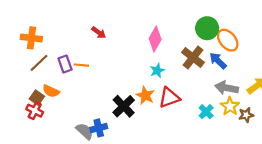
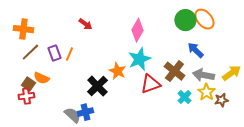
orange ellipse: (228, 40) -> (204, 19), moved
brown cross: (193, 57) -> (174, 71), moved
orange line: (81, 65) -> (69, 54), turned -72
cyan star: (157, 70) -> (139, 59), size x1.6
orange star: (145, 95) -> (117, 71), moved
black cross: (124, 106) -> (97, 86), moved
red cross: (35, 111) -> (26, 96), turned -35

